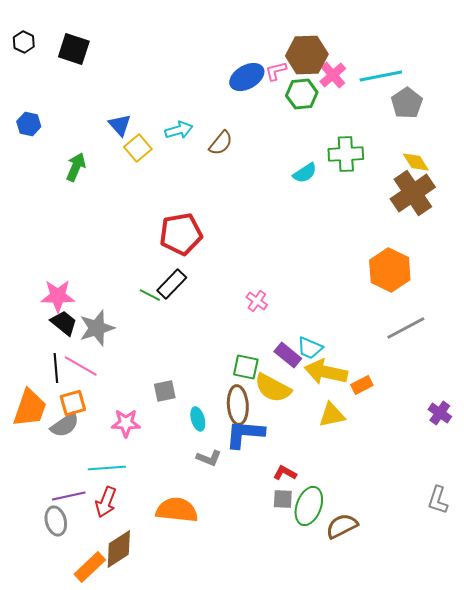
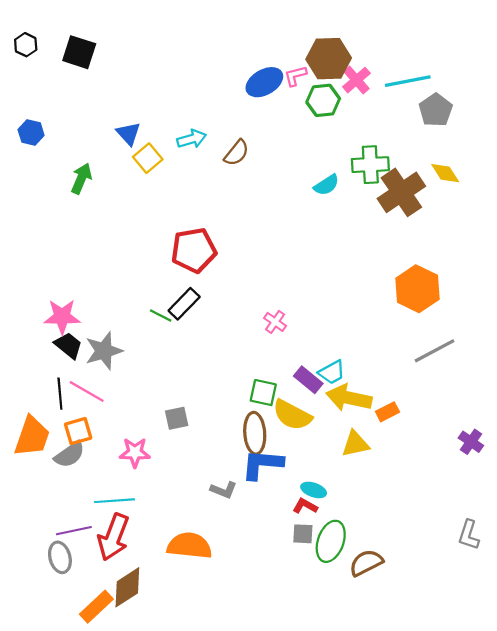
brown cross: (413, 193) -> (401, 192), moved
cyan trapezoid: (310, 348) -> (332, 372), turned -52
cyan ellipse: (198, 419) -> (314, 490), moved, turned -55
red arrow: (106, 502) -> (113, 537), size x1.4

